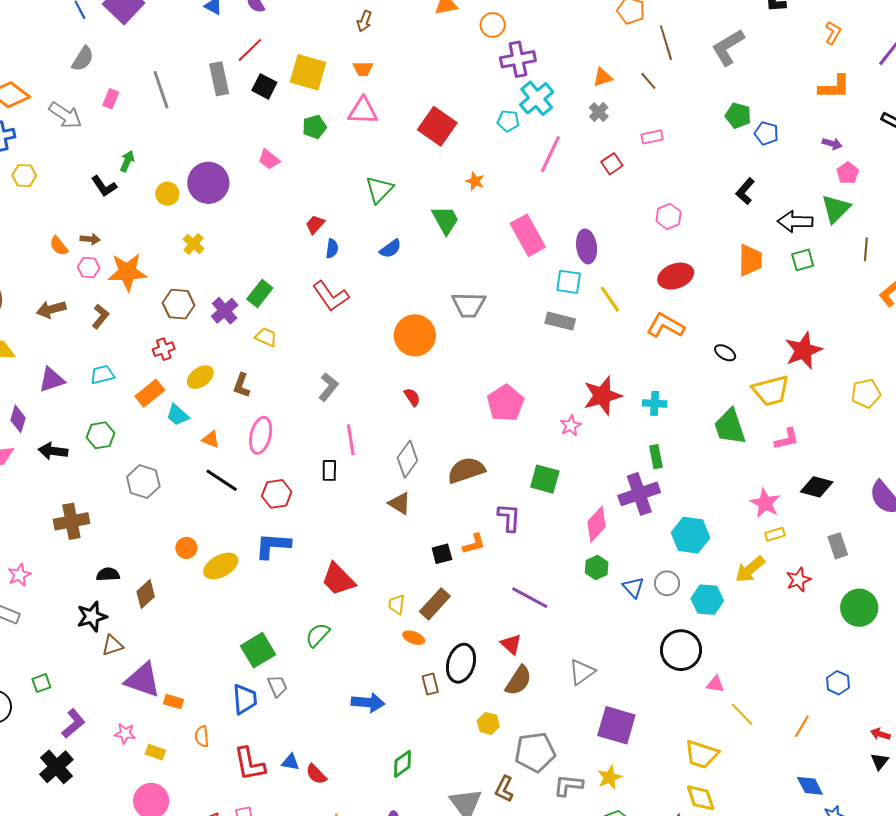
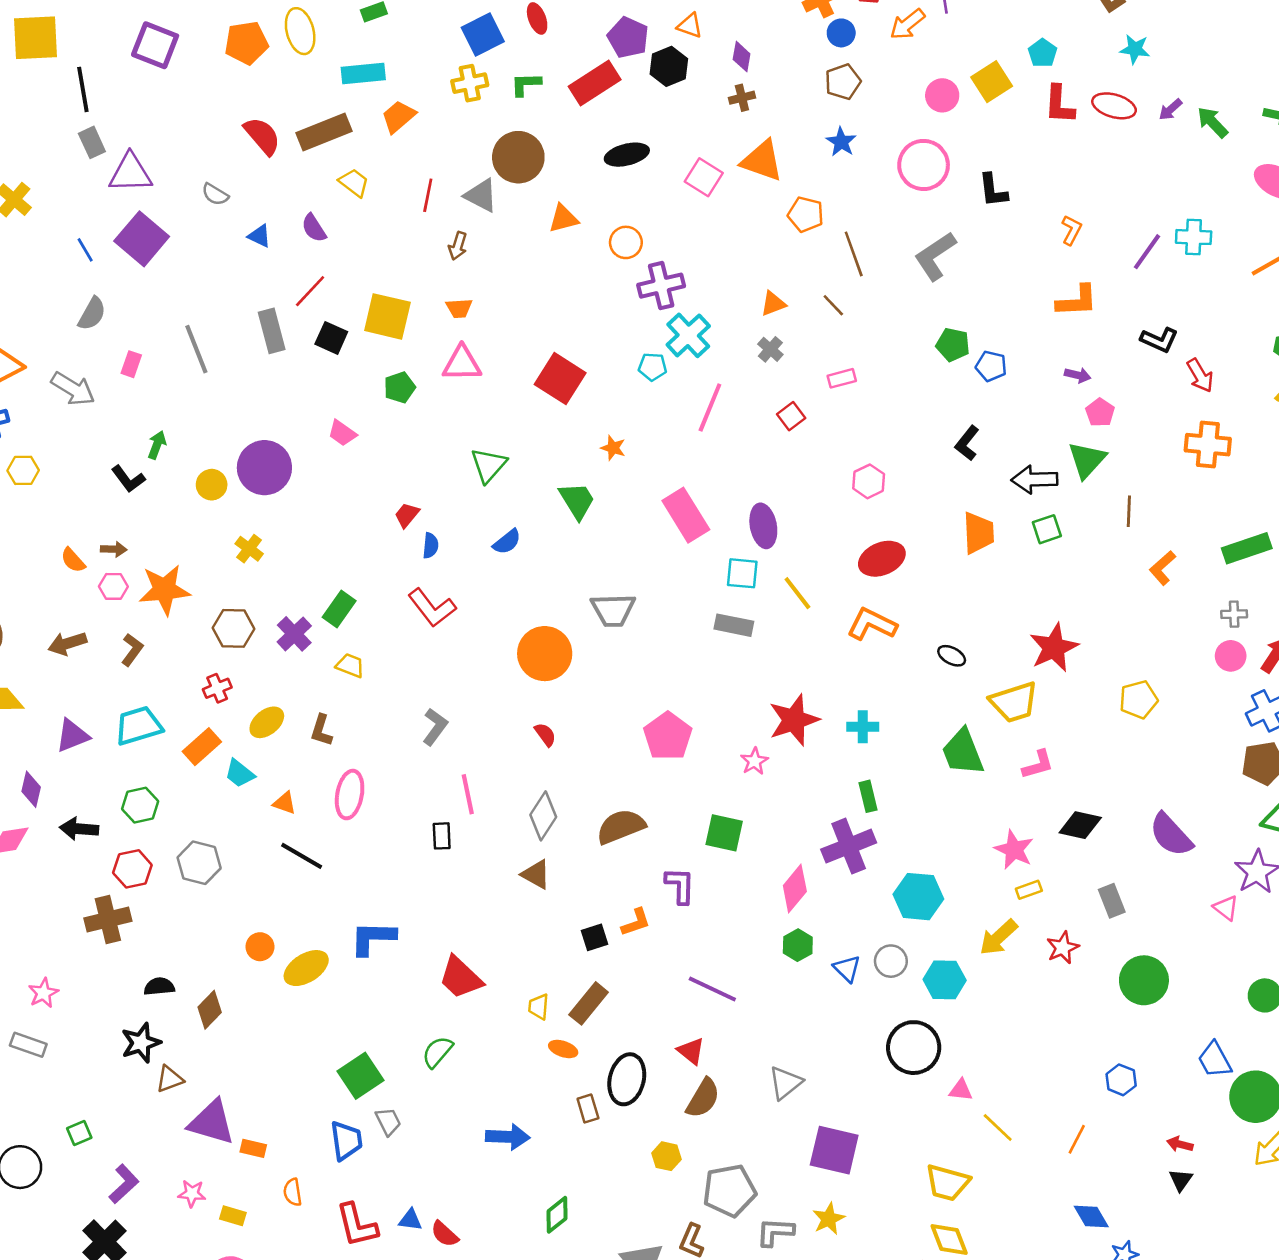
cyan trapezoid: (102, 375) -> (139, 726), size x1.5
red hexagon: (277, 494) -> (132, 869), moved

